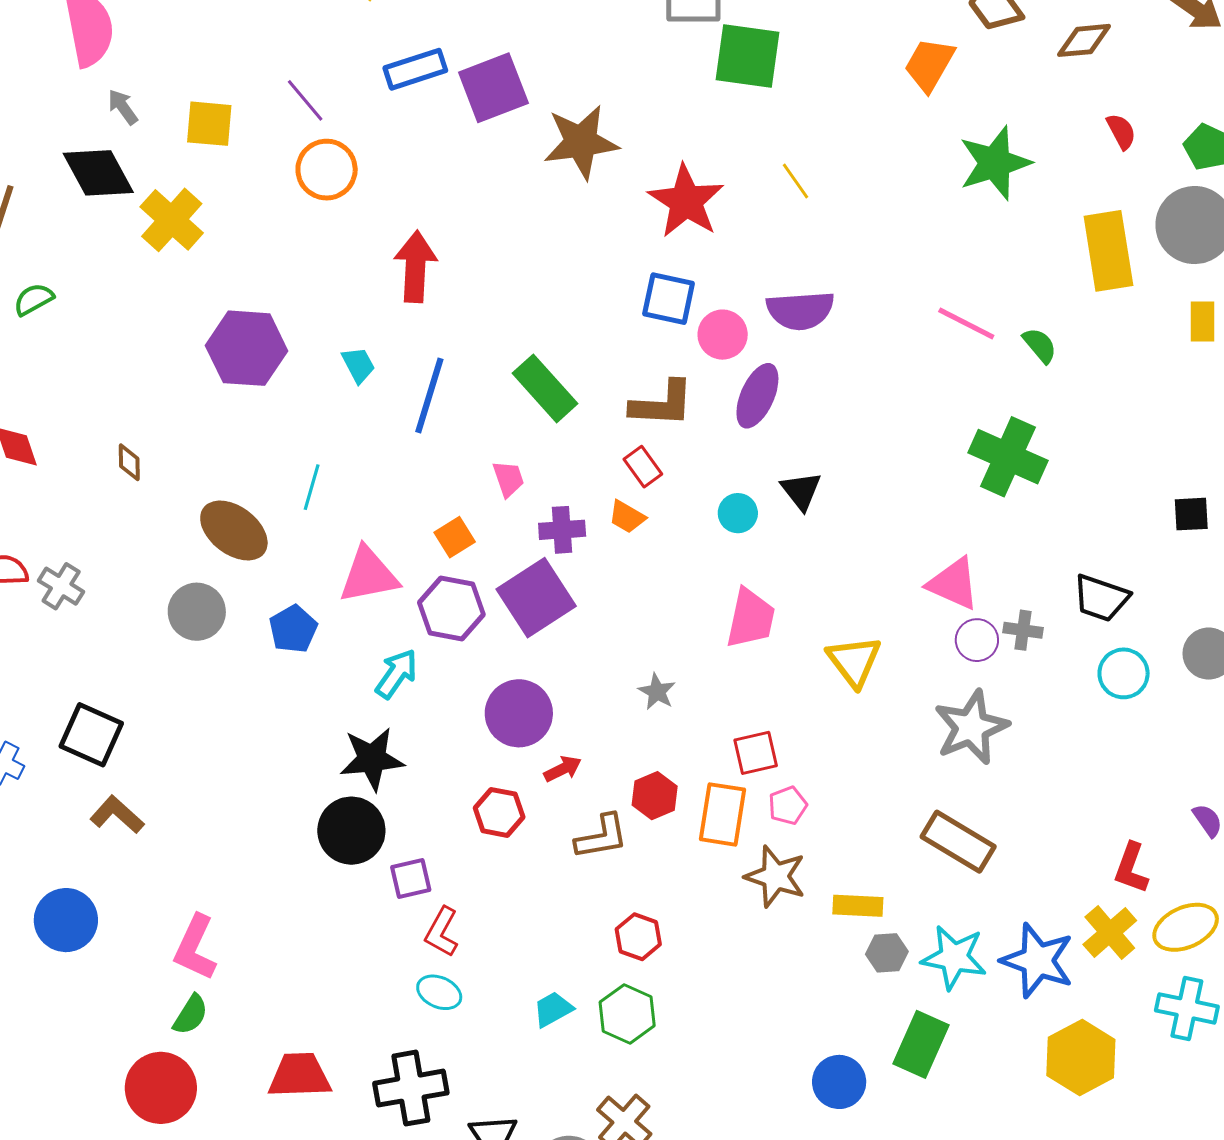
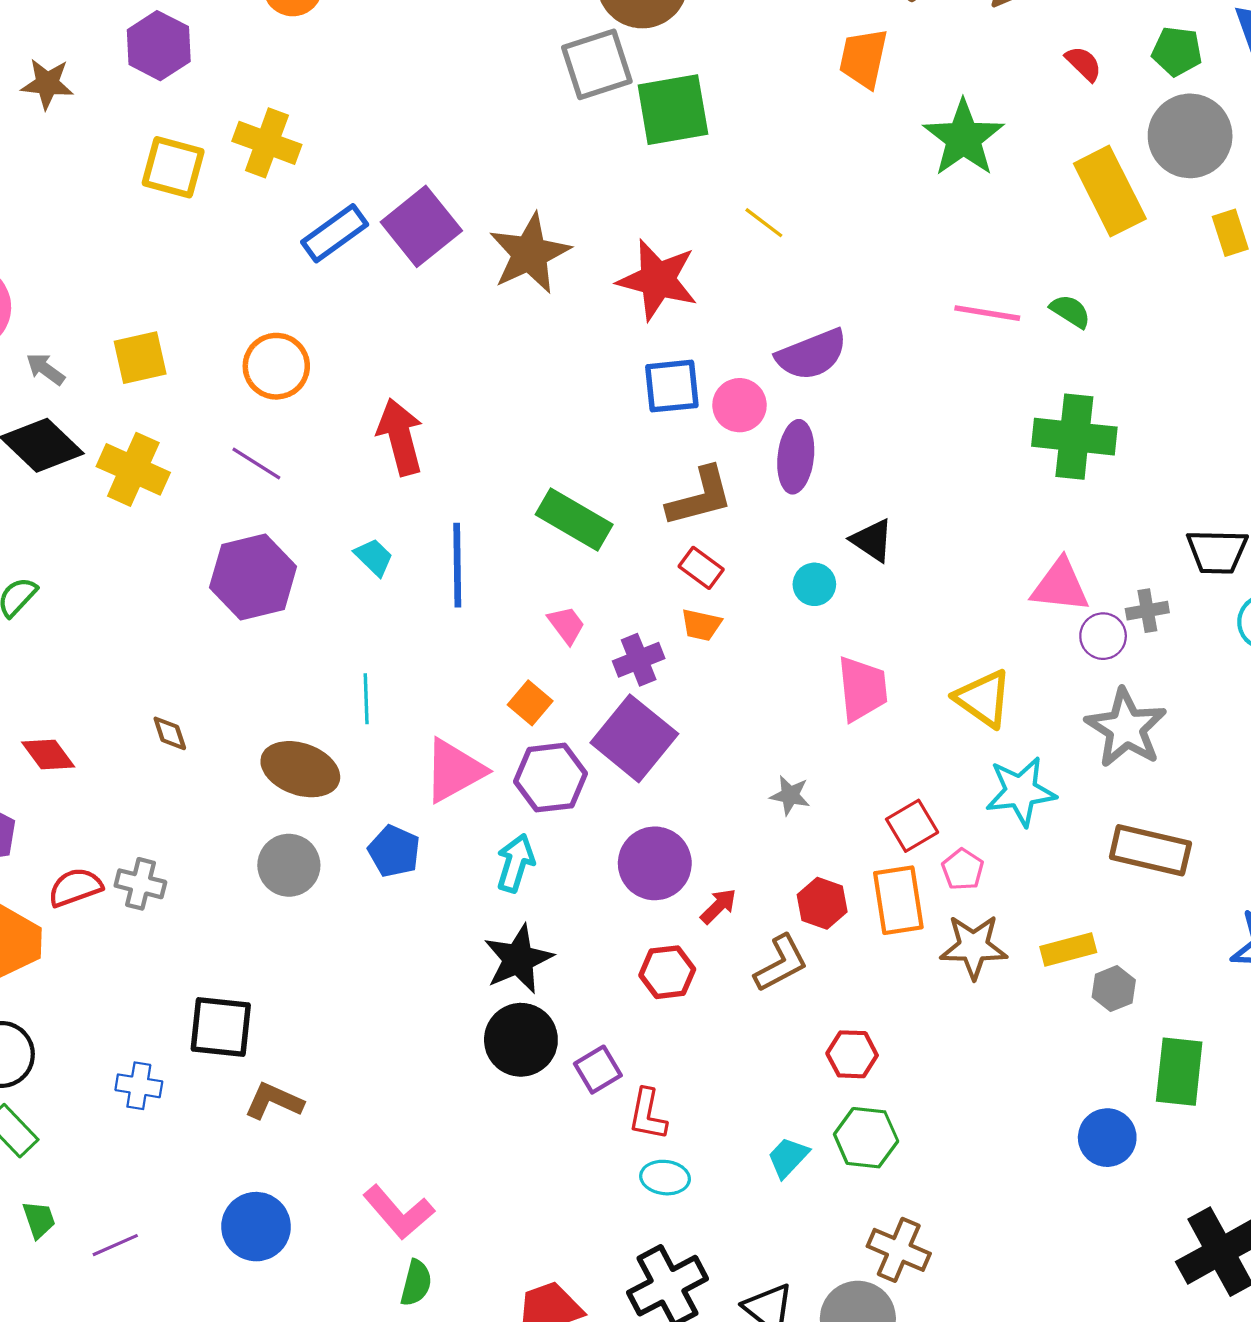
purple line: (305, 100) -> (256, 464), moved
pink L-shape: (195, 948) -> (399, 1212), turned -48
cyan star: (954, 957) -> (1021, 791), moved

